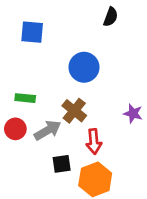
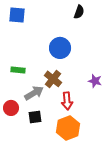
blue square: (32, 32) -> (17, 15), moved
red circle: (15, 129) -> (11, 108), moved
black square: (62, 164) -> (35, 117), moved

